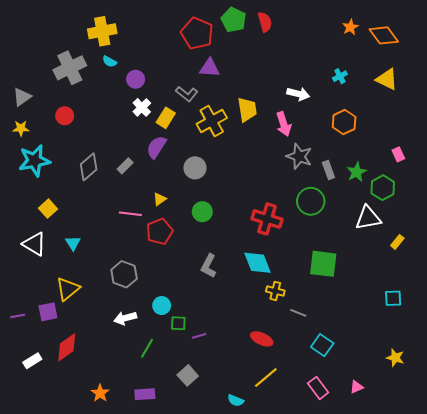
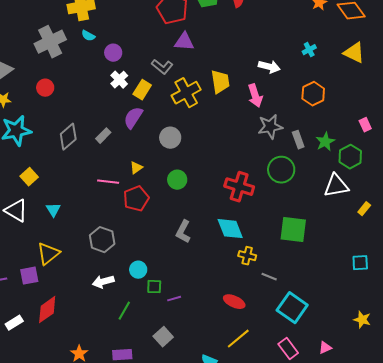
gray star: (299, 156) -> (270, 127), turned -30
cyan square: (322, 345) -> (292, 308), size x1.4

